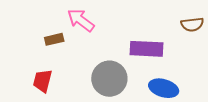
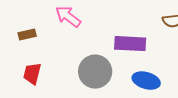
brown rectangle: (54, 39) -> (27, 35), moved

